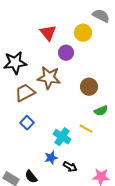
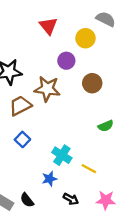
red triangle: (48, 33) -> (48, 26), moved
brown circle: (89, 87) -> (92, 83), moved
yellow line: (86, 129) -> (89, 169), moved
black arrow: (70, 167) -> (71, 199), moved

